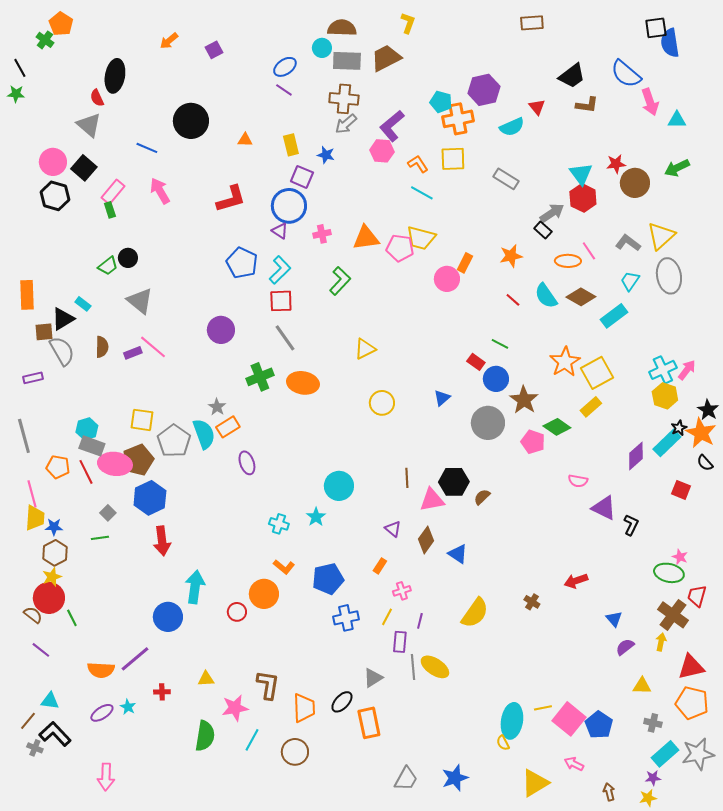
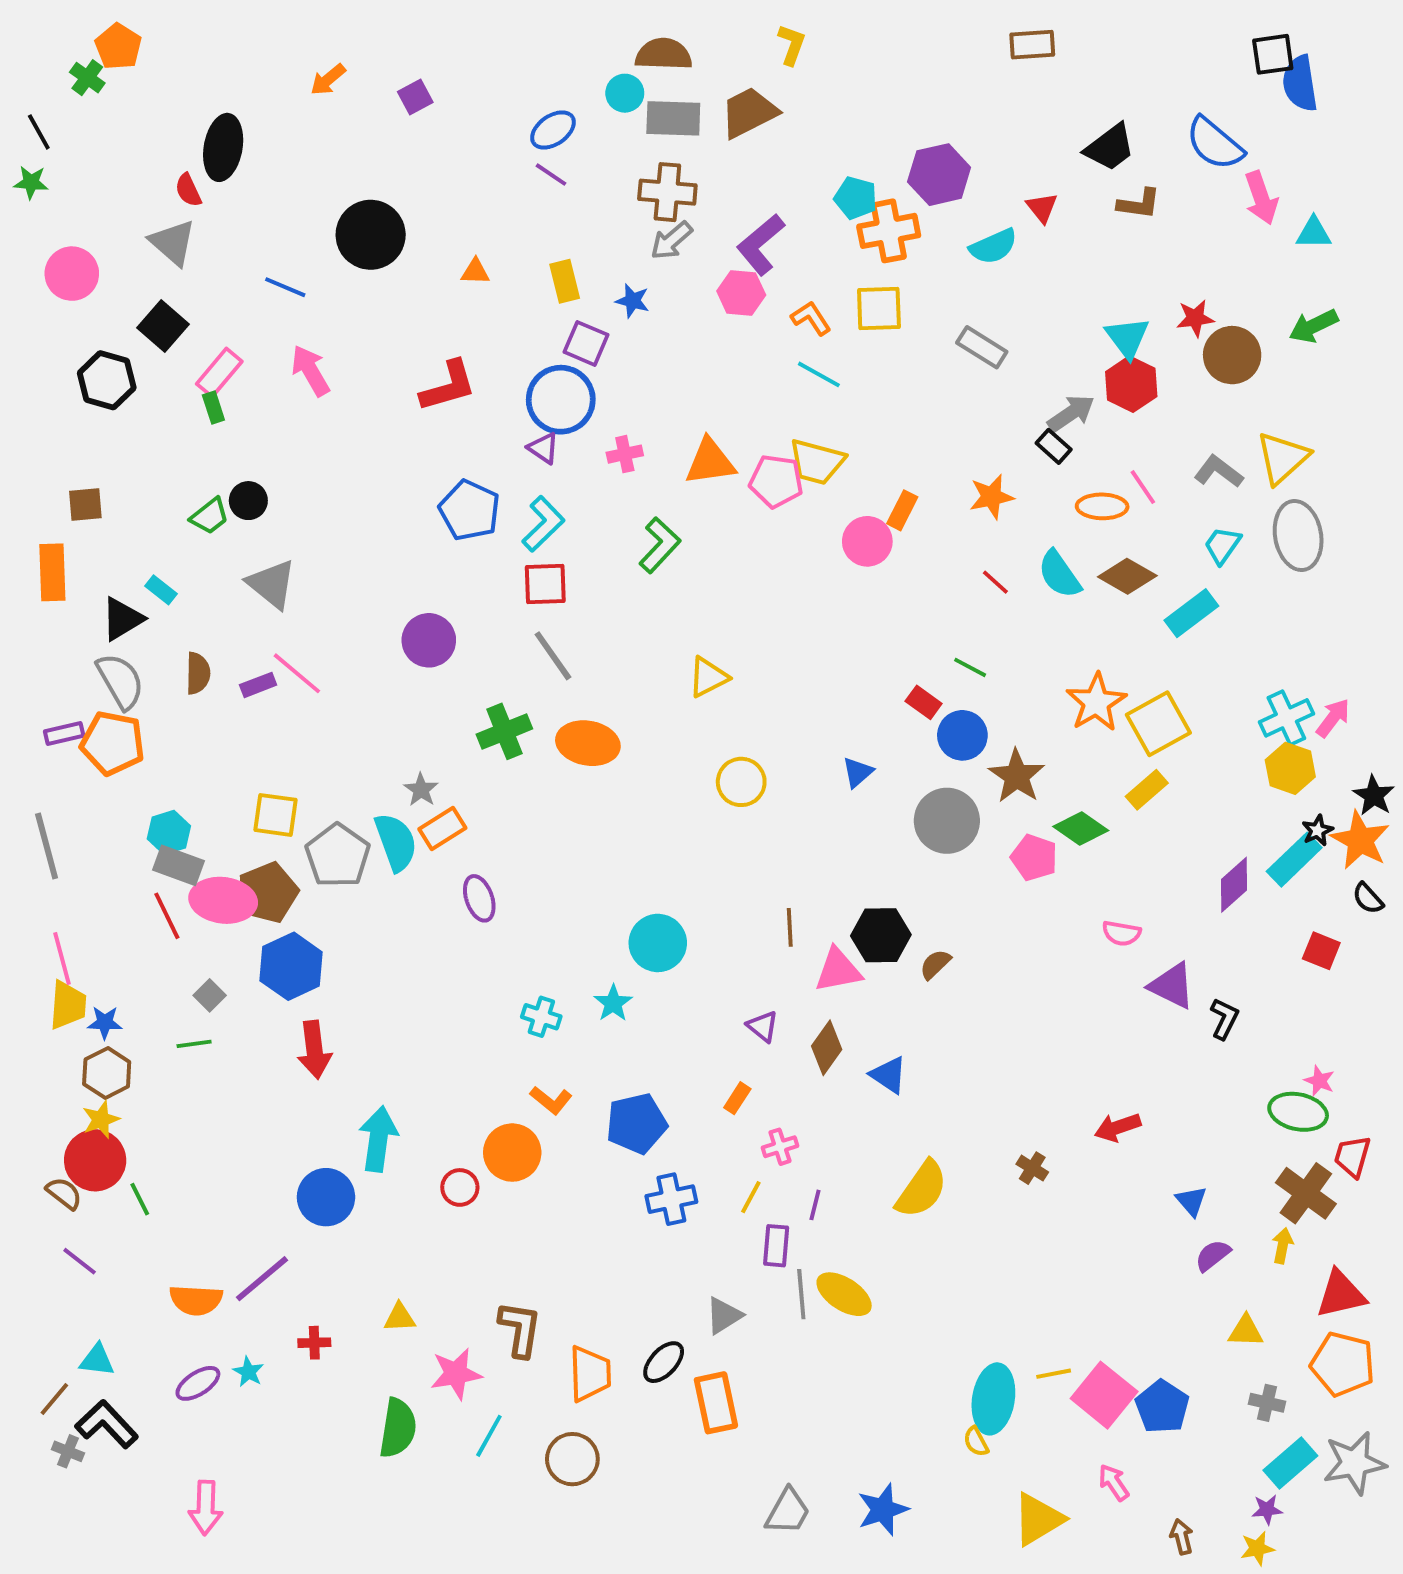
pink circle: (53, 162) -> (72, 274), moved
brown square: (44, 332) -> (85, 504), moved
orange pentagon: (58, 467) -> (113, 743), moved, size x1.4
pink arrow: (574, 764) -> (1114, 1482), turned 30

